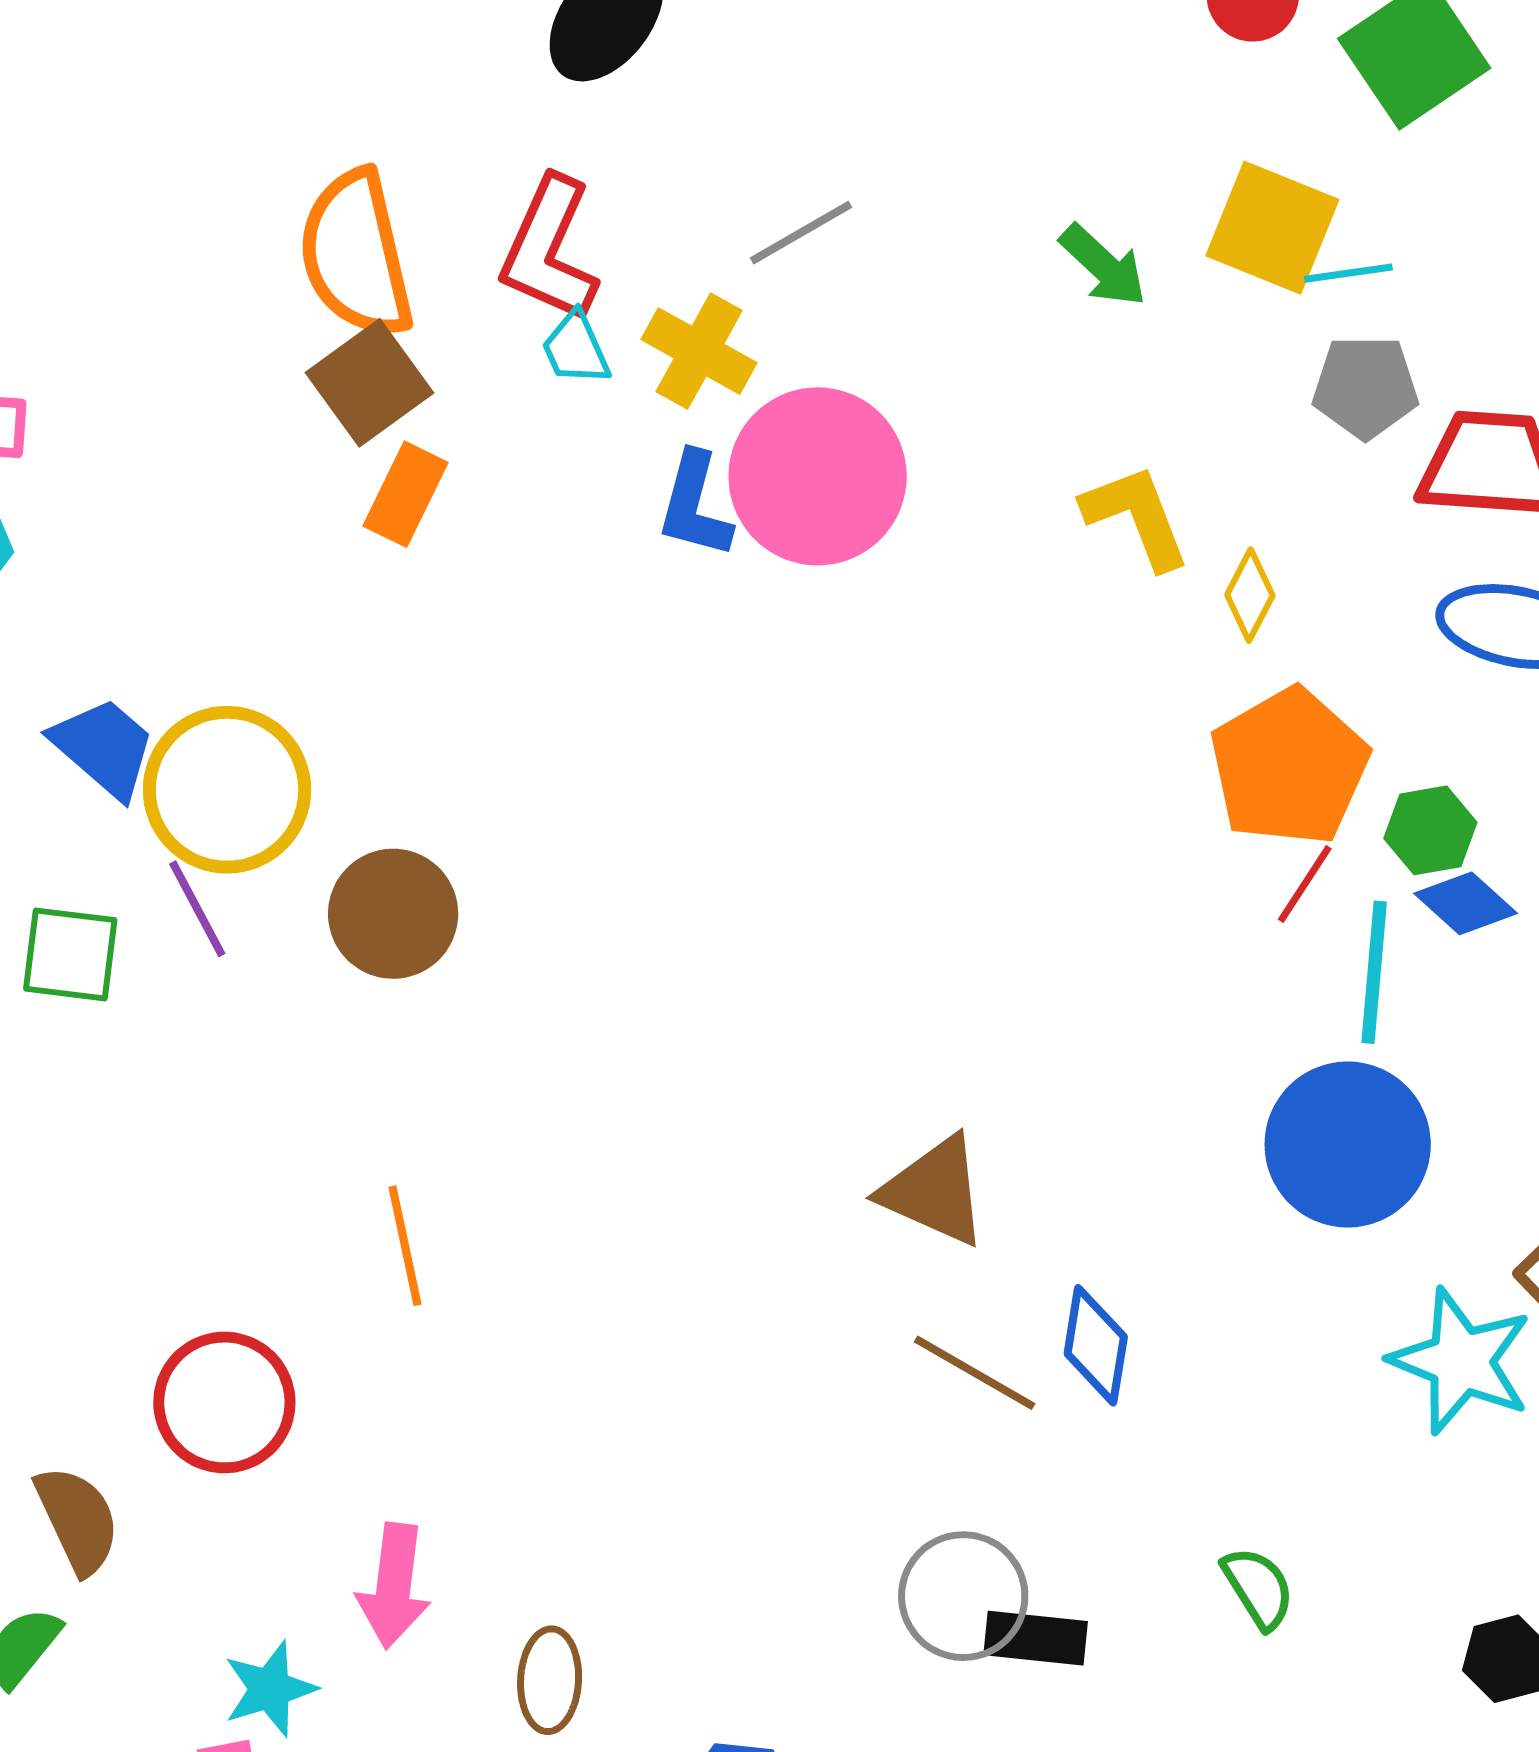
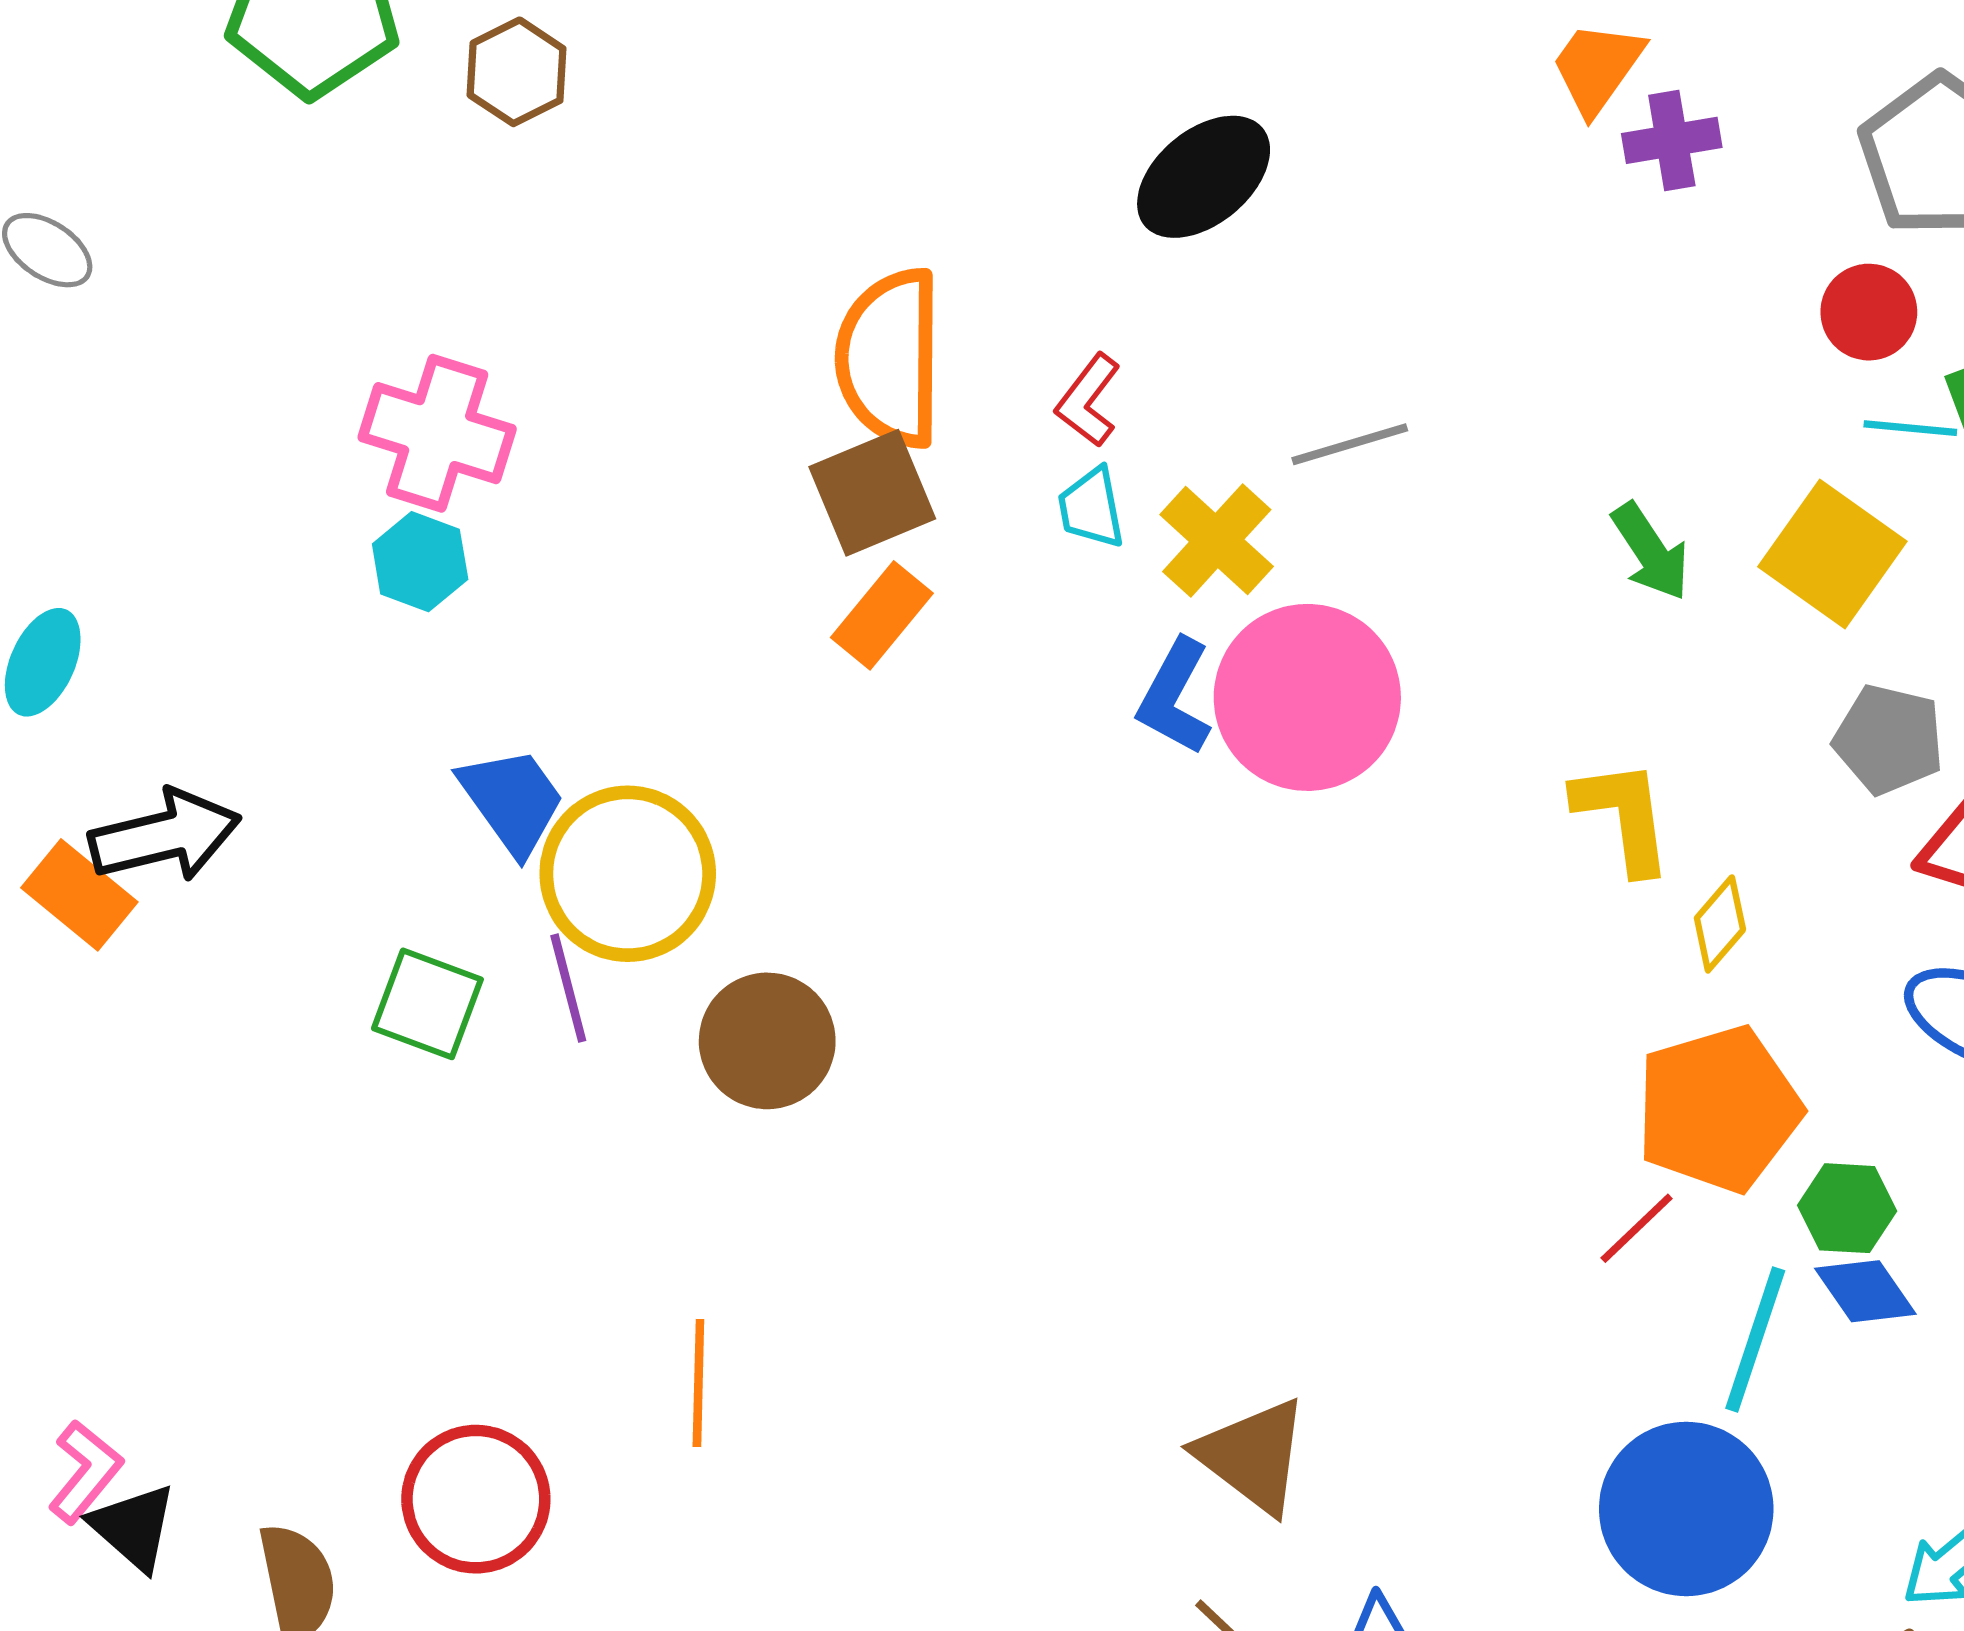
red L-shape: (549, 250) -> (1088, 400), size x0.6
cyan line: (1348, 273) -> (1910, 428), moved
red line: (1305, 884) -> (1637, 1228), moved

